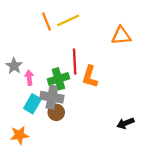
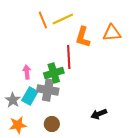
gray star: (14, 66) -> (13, 100), moved
orange L-shape: (90, 77) -> (83, 37), moved
brown circle: (56, 112) -> (52, 124), moved
black arrow: (125, 123) -> (99, 114), moved

